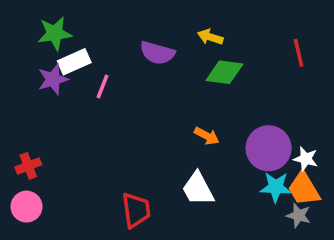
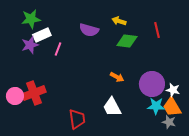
red line: (299, 53) -> (157, 30), moved
red cross: (28, 166) -> (34, 93), moved, size x1.6
pink circle: (27, 207) -> (15, 96), moved

